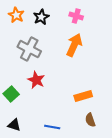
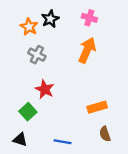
orange star: (16, 15) -> (29, 27), moved
gray cross: (29, 49) -> (37, 55), size x0.7
green square: (11, 94) -> (28, 112), moved

